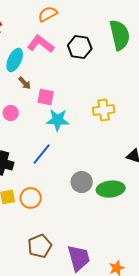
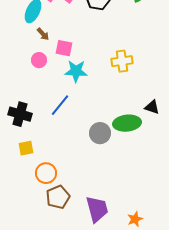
pink circle: (11, 113) -> (39, 60), moved
green ellipse: (111, 189) -> (127, 123), moved
orange circle: (31, 198) -> (46, 173), moved

